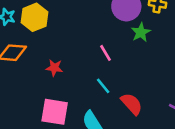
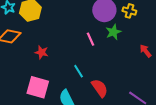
pink line: (105, 53) -> (91, 39), moved

